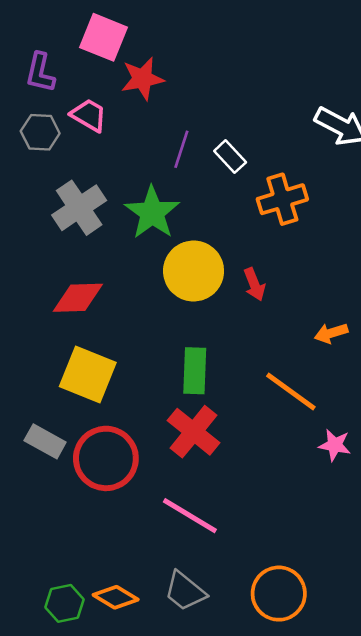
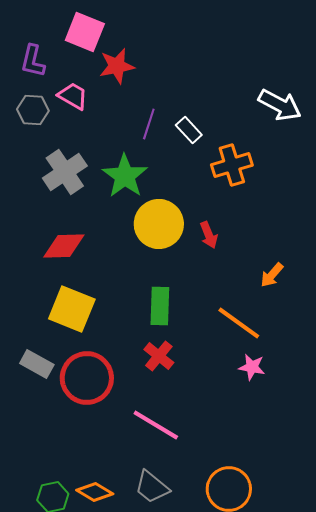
orange arrow: (331, 333) -> (272, 275), turned -32
red cross: (194, 432) -> (159, 356), size x0.7
pink star: (335, 445) -> (252, 367), moved

